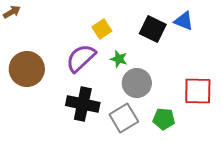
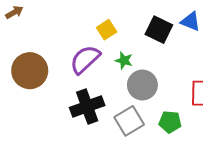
black cross: (83, 104) -> (87, 107), turned -32

